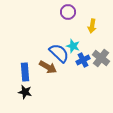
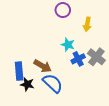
blue semicircle: (59, 53) -> (53, 83), moved
black star: (25, 92) -> (27, 84), moved

